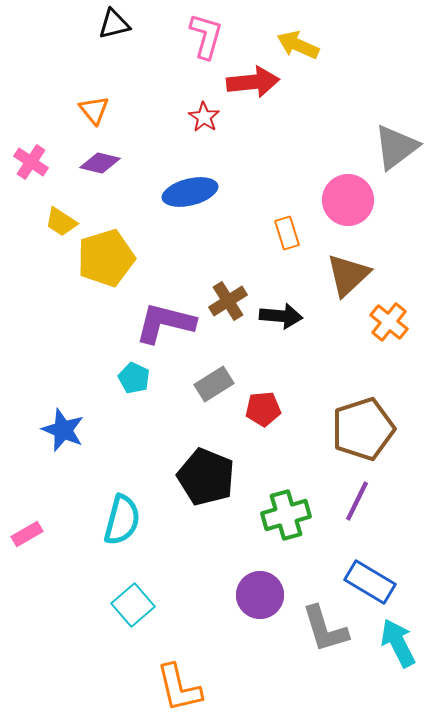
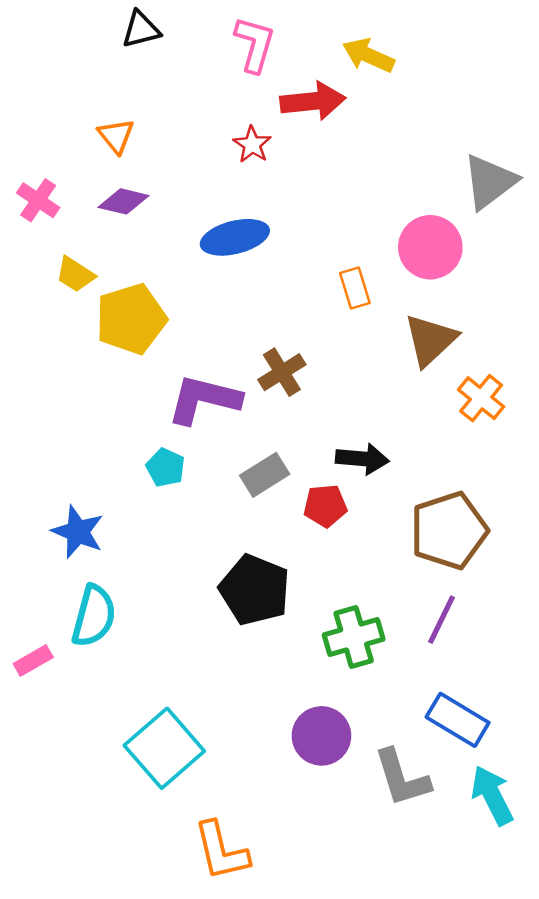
black arrow: (281, 316) -> (362, 459), moved
cyan semicircle: (122, 520) -> (94, 616), moved
cyan square: (133, 605) -> (164, 748), size x1.5

